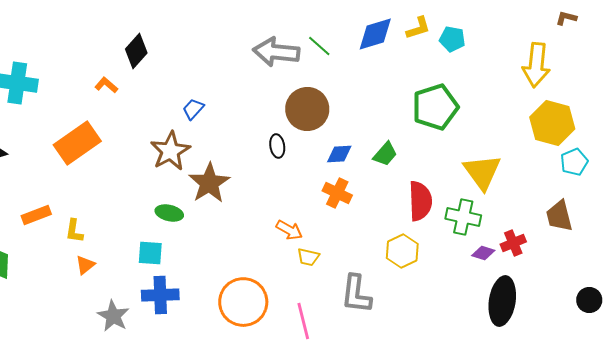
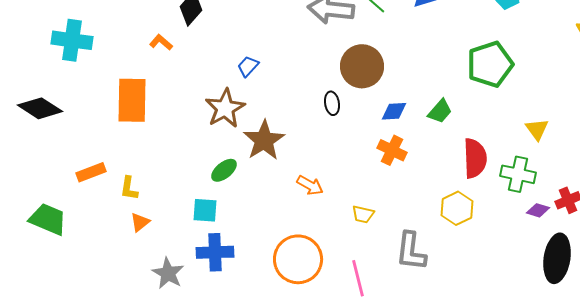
orange rectangle: (77, 143) -> (132, 100), turned -54
yellow triangle: (482, 172) -> (537, 129), size x0.6
green ellipse: (169, 213) -> (224, 170), turned -52
orange arrow: (289, 230) -> (310, 185), moved

